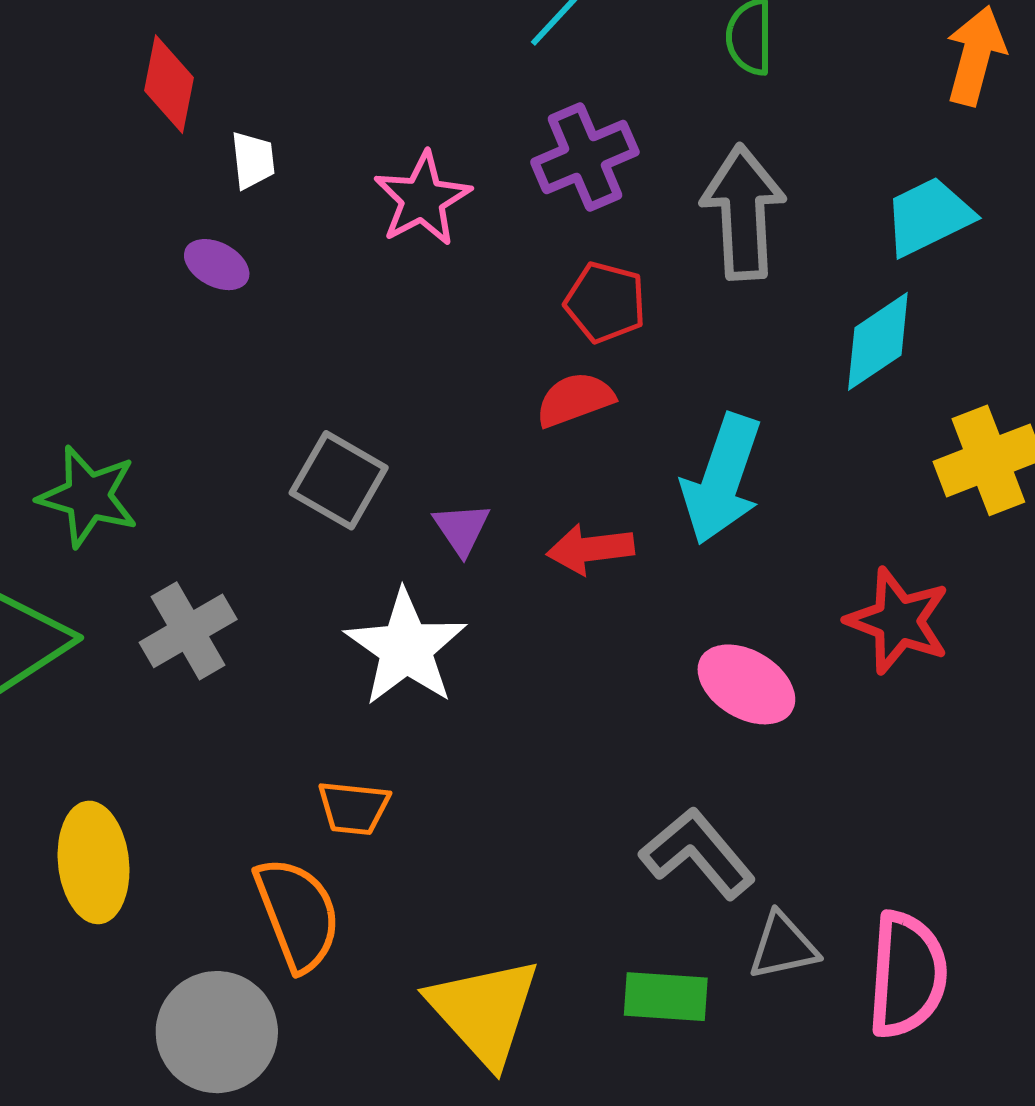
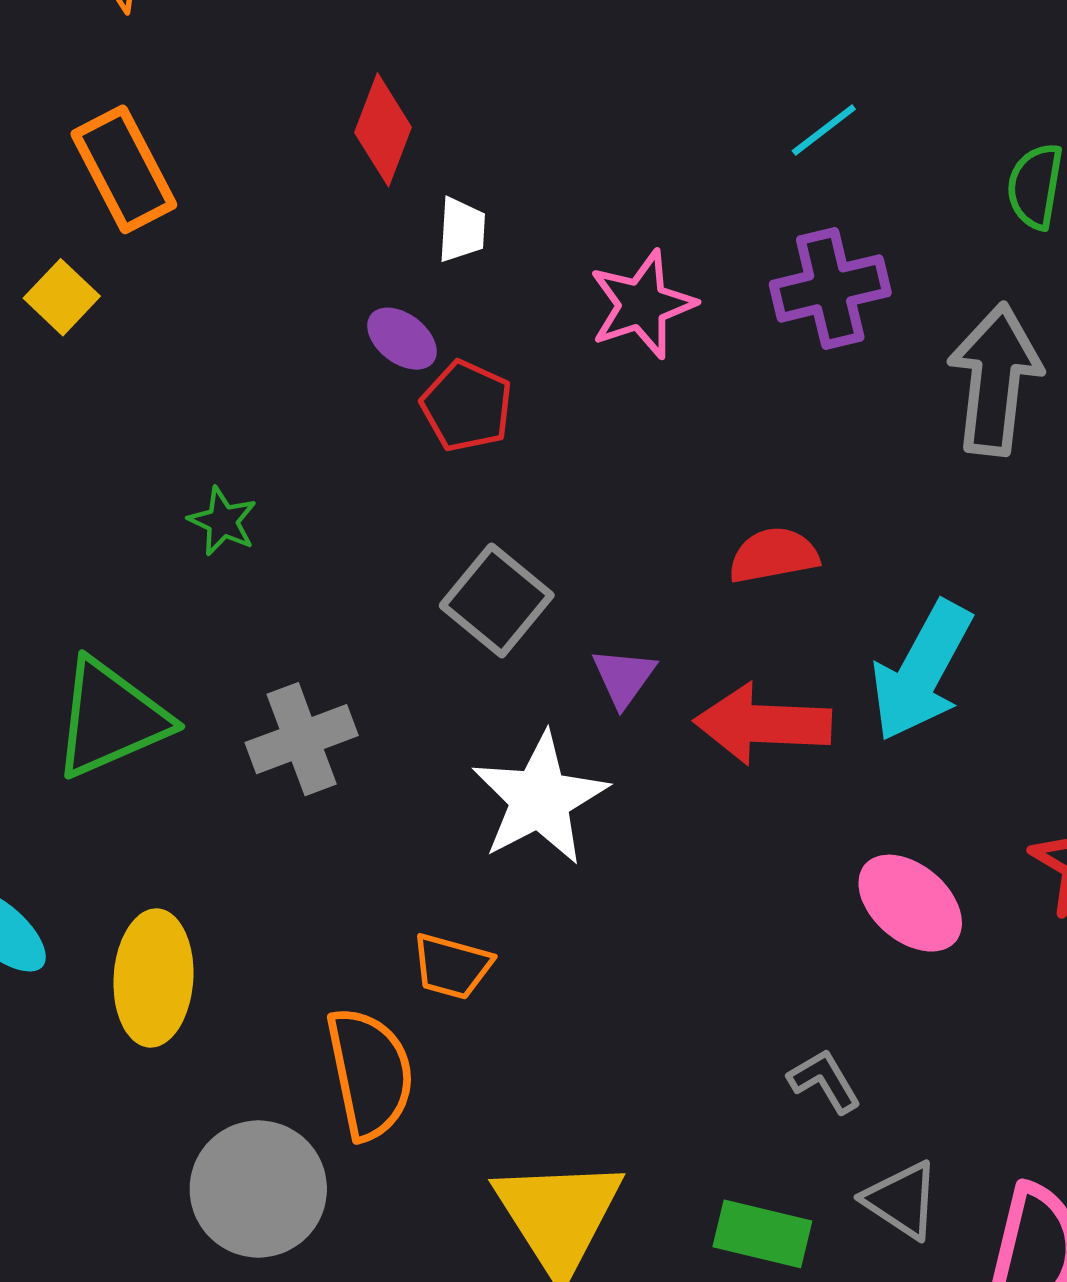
red pentagon: (605, 302) -> (467, 406), moved
green star: (88, 496) -> (223, 521), moved, size x0.6
red arrow: (590, 549) -> (763, 724), size x1.4
gray L-shape: (698, 853) -> (824, 1081), size x0.6
gray triangle: (783, 946) -> (902, 1200), turned 36

